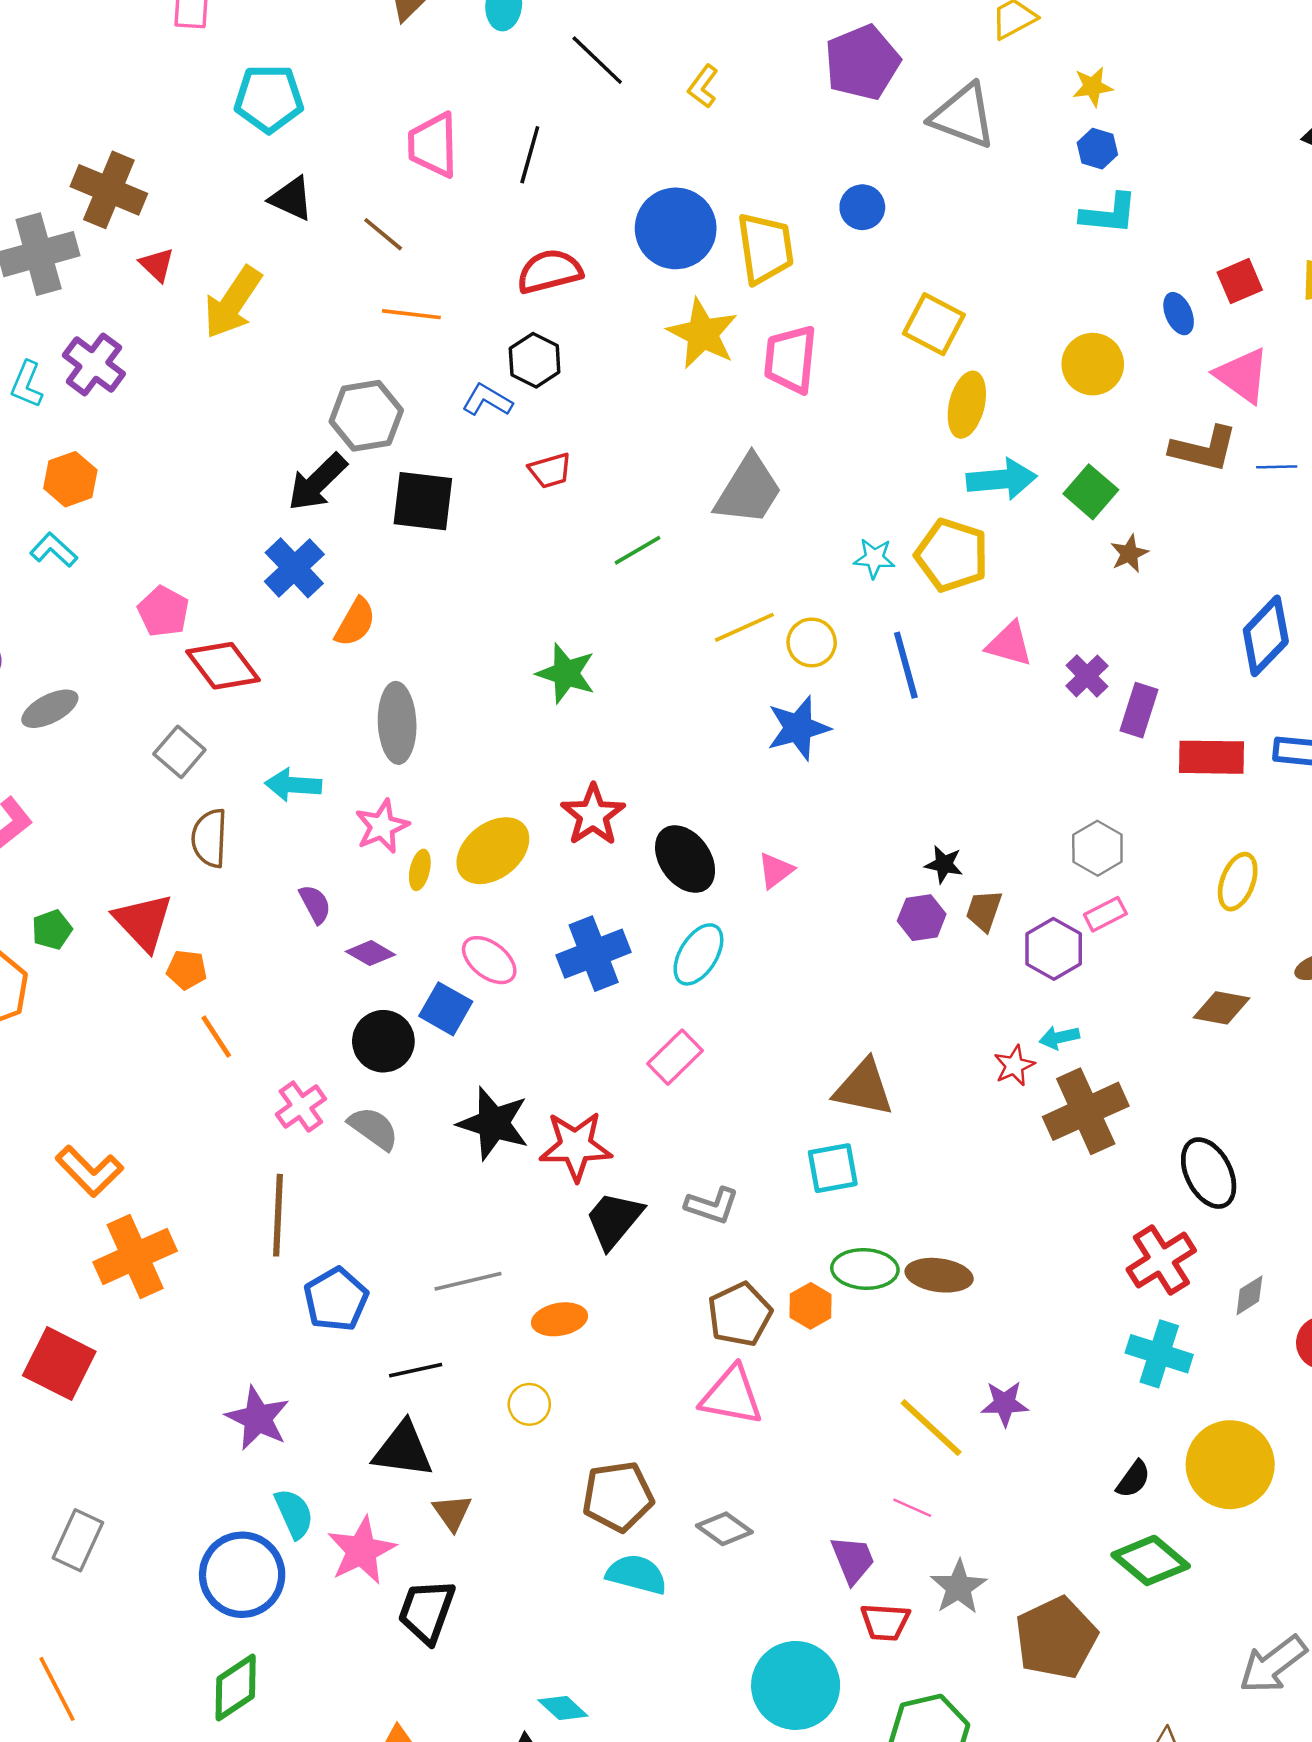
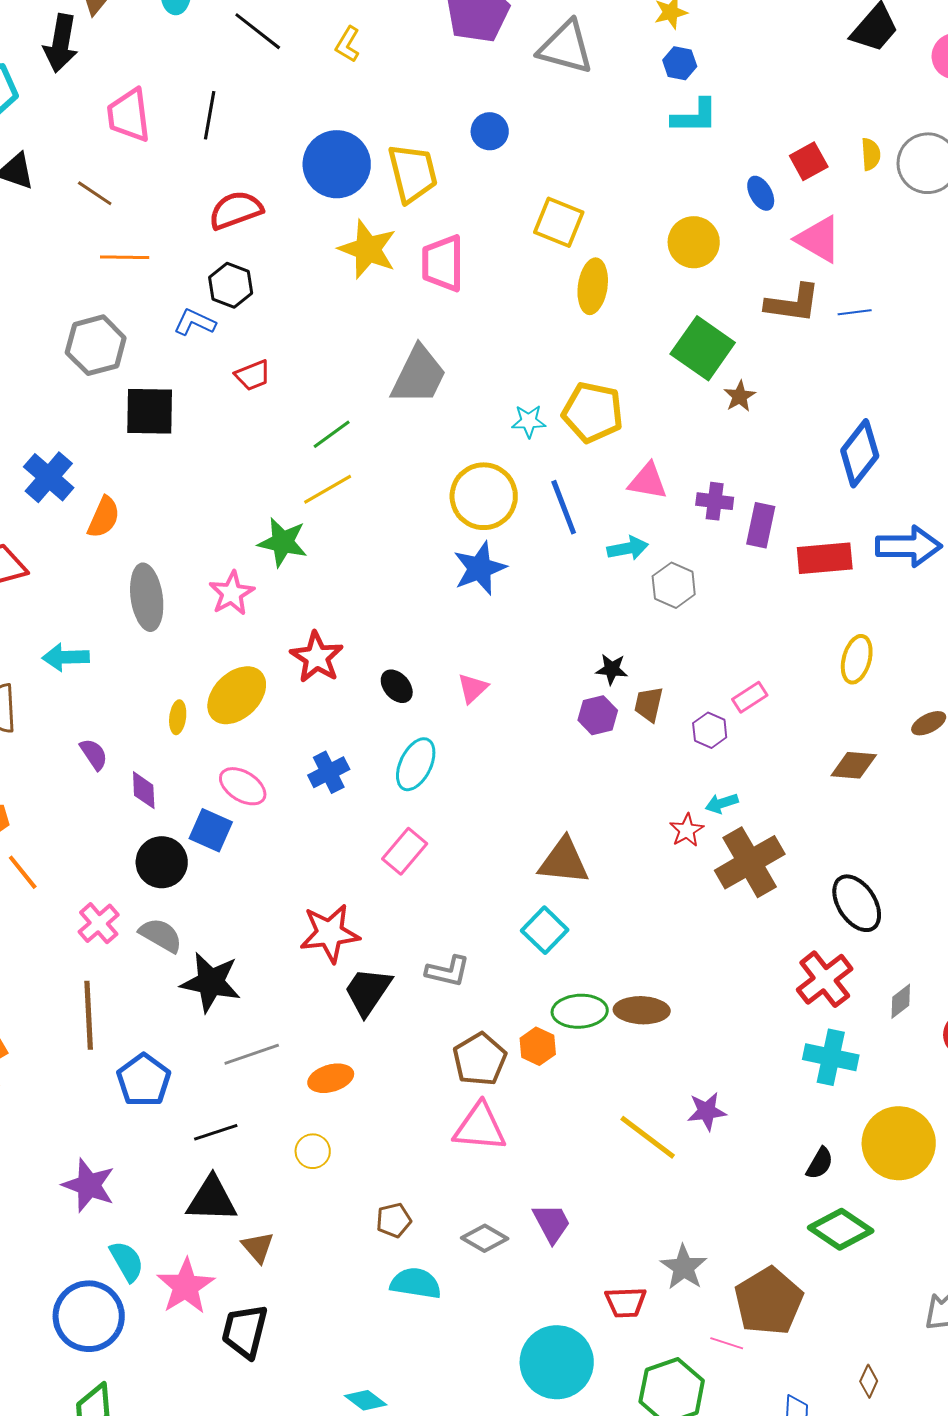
cyan arrow: (1002, 479) -> (628, 548), moved, size x0.7
black arrow: (317, 482) -> (61, 43), moved, turned -30
green square: (1091, 492) -> (703, 348), size x1.4
yellow line: (744, 627) -> (328, 489), moved
yellow circle: (812, 642) -> (484, 496), size x1.6
purple cross: (1087, 676) -> (715, 501), turned -33
pink star: (382, 826) -> (232, 593), moved
gray hexagon: (1097, 848) -> (674, 585), moved
black ellipse: (685, 859) -> (397, 686), size x0.6
purple hexagon: (1054, 949) -> (710, 730), size x0.7
purple diamond: (370, 953) -> (144, 790), turned 63
blue cross: (594, 954) -> (329, 772), size x0.7
black star: (493, 1123) -> (211, 982), moved
cyan square: (833, 1168) -> (545, 930), turned -30
brown pentagon: (618, 1496) -> (394, 1220), size x0.6
pink line: (912, 1508) -> (727, 1343), moved
purple trapezoid: (853, 1560) -> (552, 1223), moved

